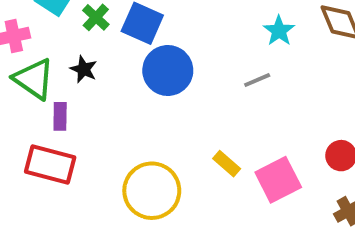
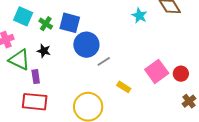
gray line: (257, 80) -> (104, 61), moved
pink square: (278, 180) -> (157, 71), moved

